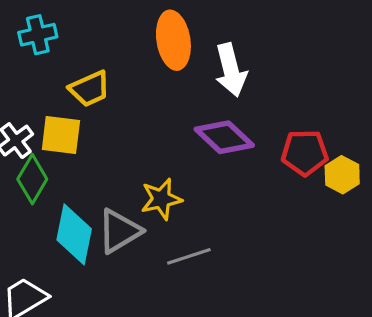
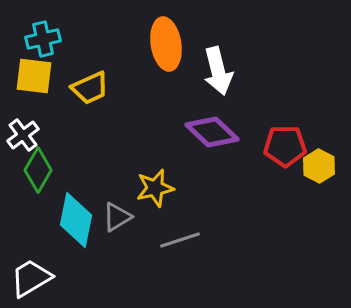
yellow square: (61, 135) -> (34, 76), moved
gray triangle: (119, 231) -> (117, 217), size x0.7

